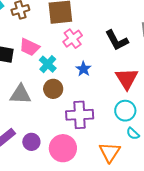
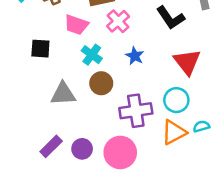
pink trapezoid: (29, 47) -> (76, 25), moved
cyan circle: (125, 111) -> (176, 100), moved
cyan semicircle: (133, 134) -> (201, 126), turned 128
orange triangle: (110, 152) -> (174, 132), moved, turned 35

